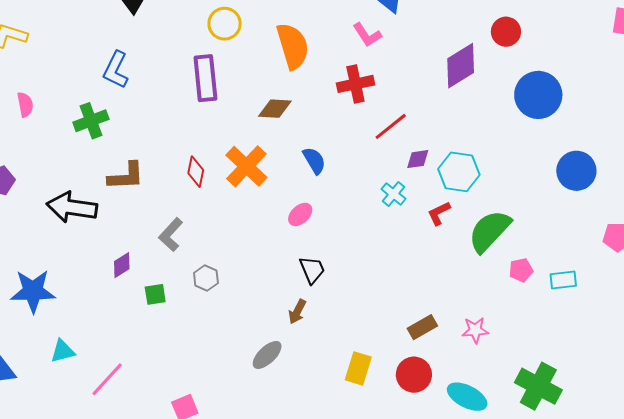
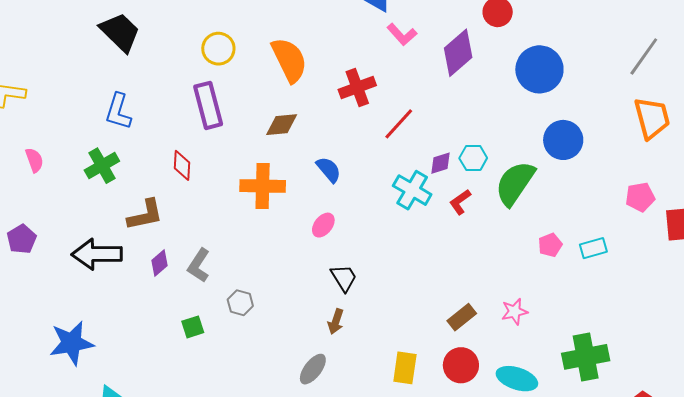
pink L-shape: (367, 35) -> (402, 34), moved
purple diamond: (418, 159) -> (440, 163), moved
orange cross: (246, 166) -> (263, 186), turned -33
blue circle: (576, 171) -> (563, 140), moved
red diamond: (196, 172) -> (182, 165), moved
cyan hexagon: (459, 172) -> (473, 158), size x0.7
cyan cross: (393, 194) -> (412, 190), size x1.5
green semicircle: (489, 231) -> (515, 183), moved
purple diamond: (122, 265) -> (159, 263), moved
green cross: (538, 386) -> (586, 357), turned -30

